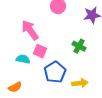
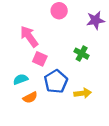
cyan semicircle: (23, 59) -> (21, 79), moved, turned -32
orange semicircle: (15, 87) -> (30, 97), moved

